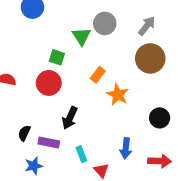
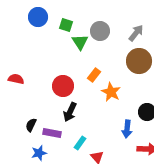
green square: (57, 57) -> (66, 25), moved
red circle: (49, 83) -> (63, 86), moved
blue arrow: (126, 148) -> (127, 129), moved
cyan rectangle: (81, 154) -> (80, 143), turned 56

